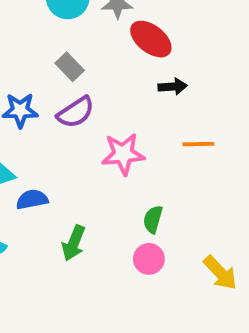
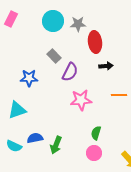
red ellipse: (151, 39) -> (95, 42), turned 45
purple semicircle: (76, 112) -> (70, 72), moved, turned -30
blue semicircle: (32, 199) -> (35, 138), moved

